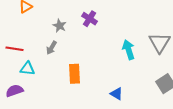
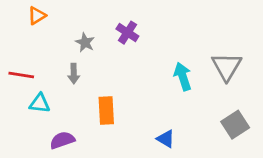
gray arrow: (52, 48) -> (74, 74), turned -32
purple semicircle: (15, 91) -> (62, 140), moved

